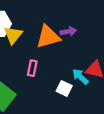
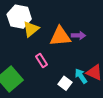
pink rectangle: (32, 68) -> (41, 60), turned -56

